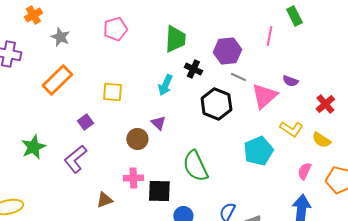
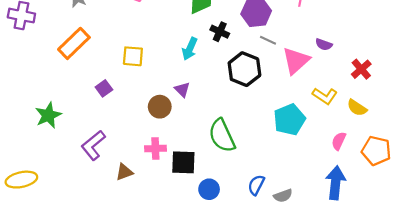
purple L-shape: (75, 159) -> (93, 145), moved

